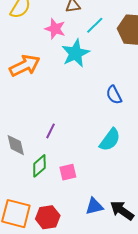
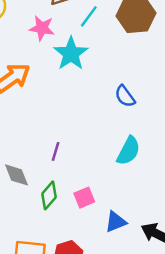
blue triangle: (94, 206) -> (116, 222), moved

